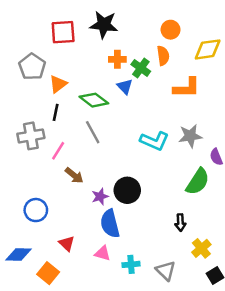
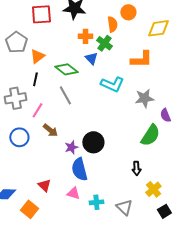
orange semicircle: (163, 56) -> (112, 24), moved
cyan L-shape: (154, 141) -> (112, 84), moved
blue circle: (36, 210) -> (19, 137), moved

